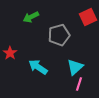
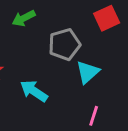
cyan triangle: (75, 67) -> (88, 72), moved

